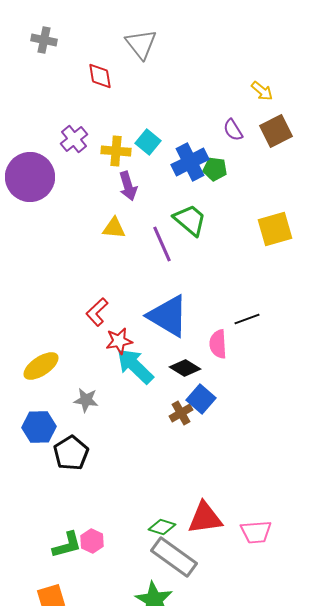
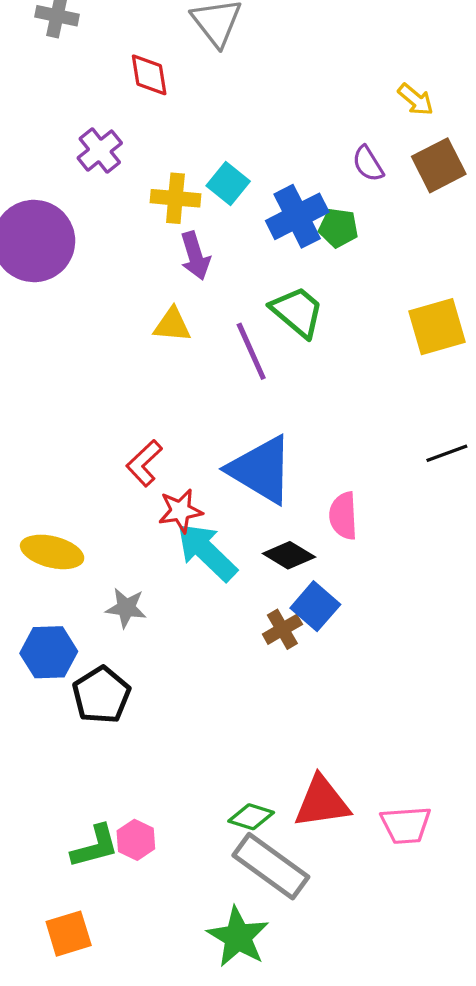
purple cross: (74, 139) -> (100, 151), moved
black line: (247, 319) -> (447, 453), moved
yellow ellipse: (41, 366) -> (52, 552), turned 48

